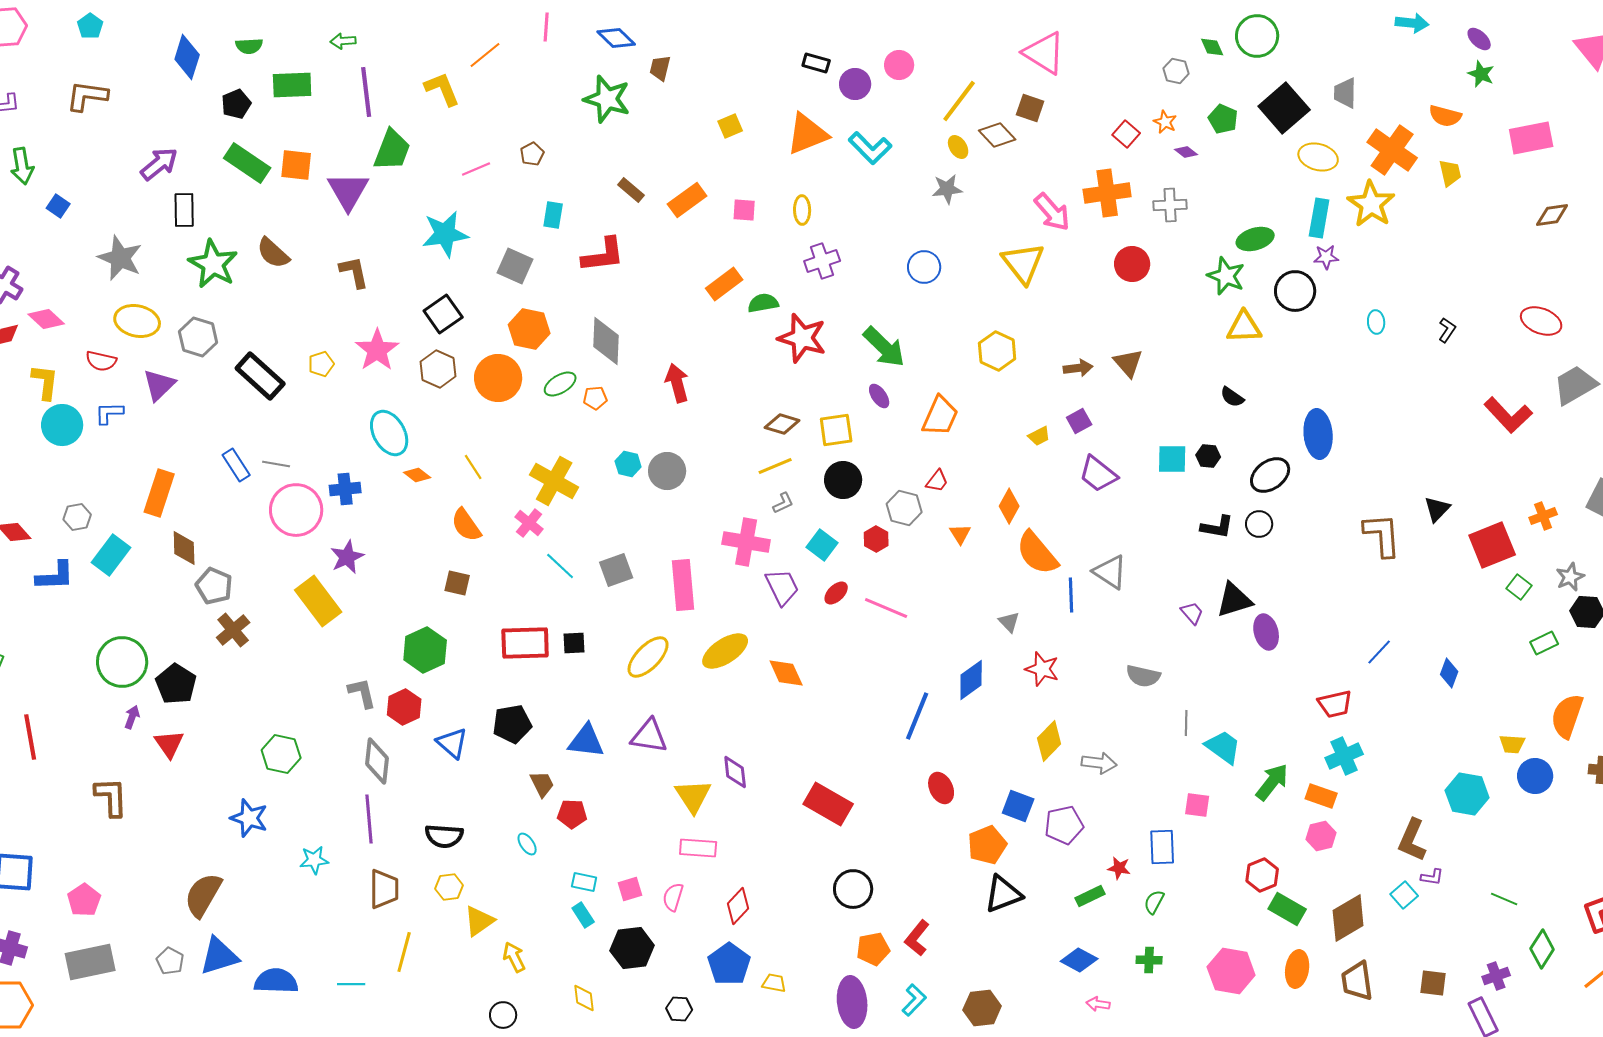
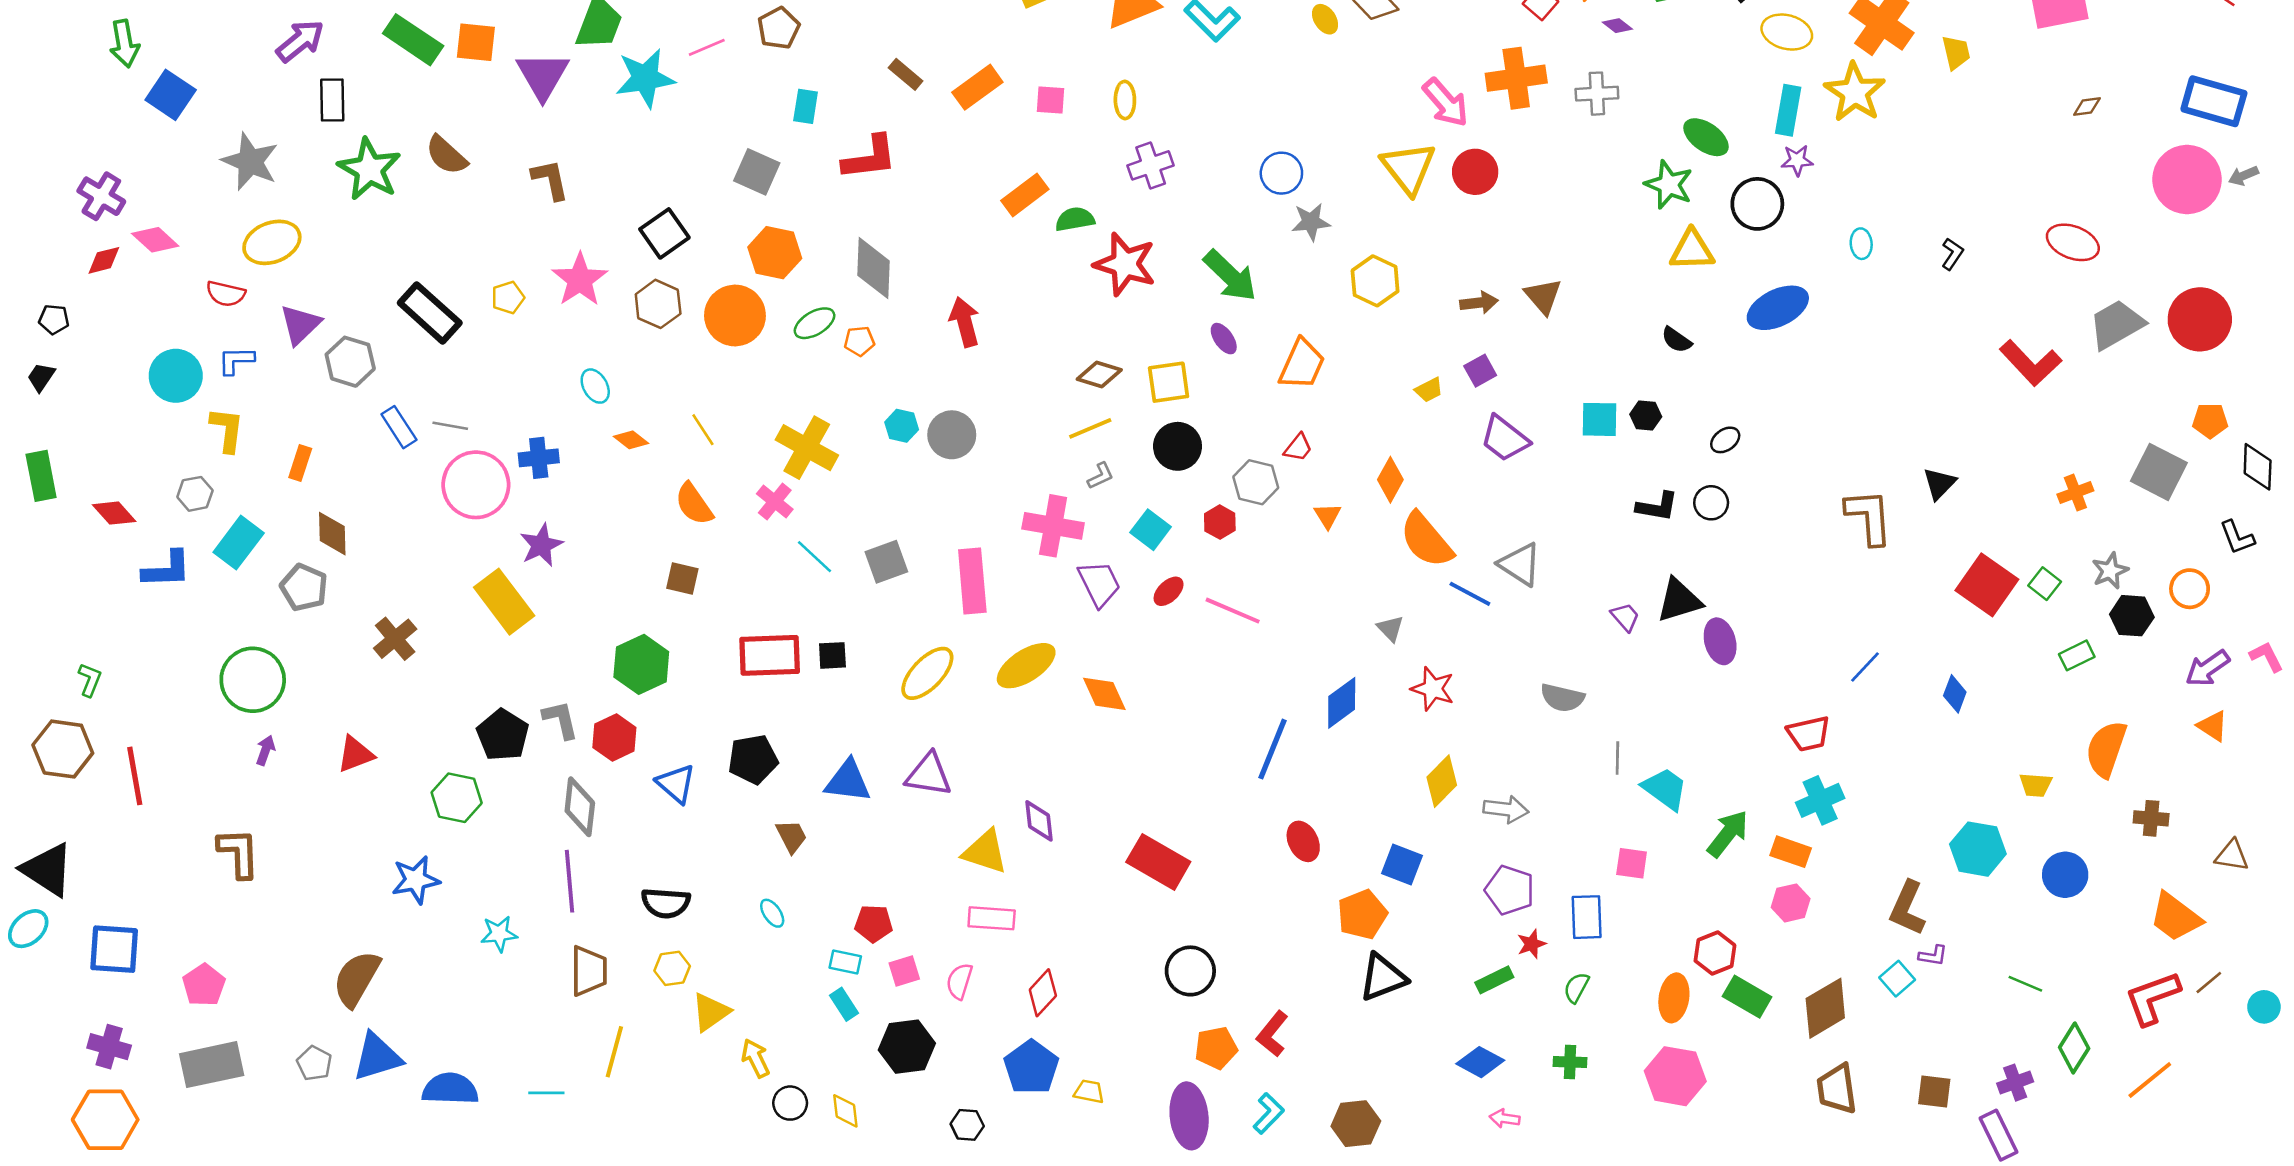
brown pentagon: (532, 154) -> (779, 28), size x1.4
gray star: (947, 189) -> (1311, 222), moved
blue square: (58, 206) -> (171, 95), size x1.6
brown diamond: (1552, 215) -> (2087, 106), size x0.7
cyan star: (445, 234) -> (645, 78), moved
green ellipse: (1255, 239) -> (1706, 137), turned 51
red circle: (1132, 264) -> (1475, 172), moved
yellow ellipse: (137, 321) -> (272, 242), turned -33
gray hexagon: (198, 337) -> (350, 362), moved
yellow L-shape: (45, 382) -> (227, 430), moved
cyan ellipse: (389, 433) -> (595, 386), size x0.6
blue ellipse: (1318, 434) -> (1778, 308), moved, turned 69
black ellipse: (1270, 475) -> (1725, 440), size x0.6
orange rectangle: (159, 493) -> (300, 463), size x0.6
red square: (1492, 545) -> (1987, 585), moved, turned -33
gray pentagon: (214, 586) -> (304, 587), moved
blue line: (1071, 595) -> (1470, 594), turned -60
black pentagon: (176, 684) -> (503, 735), moved
red triangle: (169, 744) -> (355, 754), moved, turned 44
blue circle: (1535, 776) -> (2065, 875), moved
yellow triangle: (693, 796) -> (985, 852), turned -39
red pentagon: (572, 814) -> (874, 923), moved
blue star: (249, 818) -> (416, 880), turned -30
purple pentagon: (1064, 825) -> (1510, 890), moved, turned 30
red star: (1119, 868) -> (1532, 944), turned -30
orange ellipse: (1297, 969) -> (1674, 998), moved
black circle: (503, 1015) -> (790, 1103), moved

